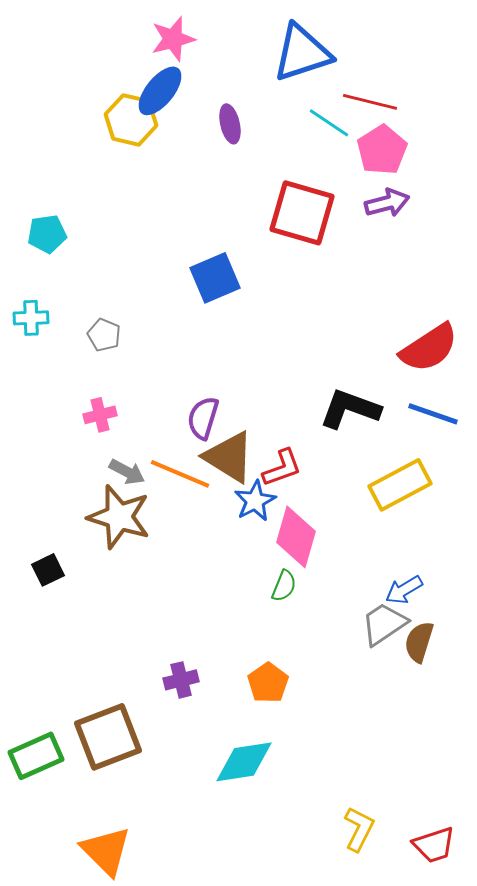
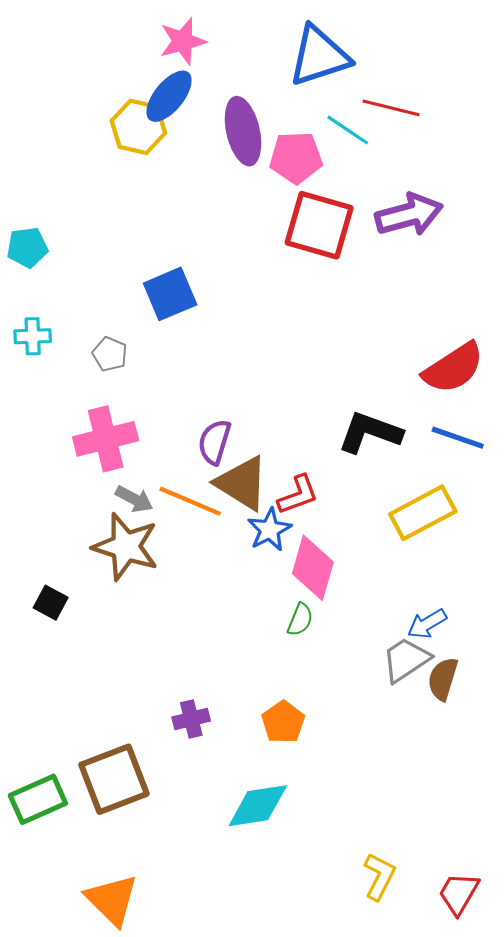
purple ellipse: (230, 124) -> (243, 131), size x1.6
pink pentagon: (382, 150) -> (296, 158), moved, turned 30
purple arrow: (387, 203) -> (409, 215), size x1.4
cyan pentagon: (47, 234) -> (27, 247), moved
blue square: (215, 278) -> (170, 294), moved
pink cross: (100, 415) -> (106, 439), size x1.8
black square: (48, 570) -> (51, 603), turned -36
red trapezoid: (434, 845) -> (459, 893), turned 138

